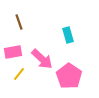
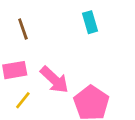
cyan rectangle: (68, 35) -> (90, 22), moved

